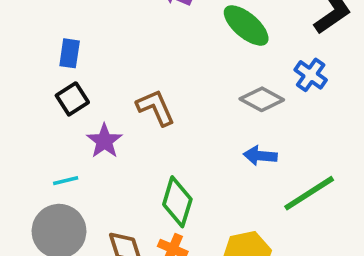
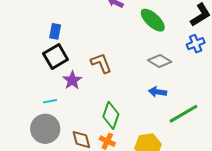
blue cross: (311, 75) -> (196, 44), moved, turned 30
black square: (72, 99) -> (56, 56), size x1.4

